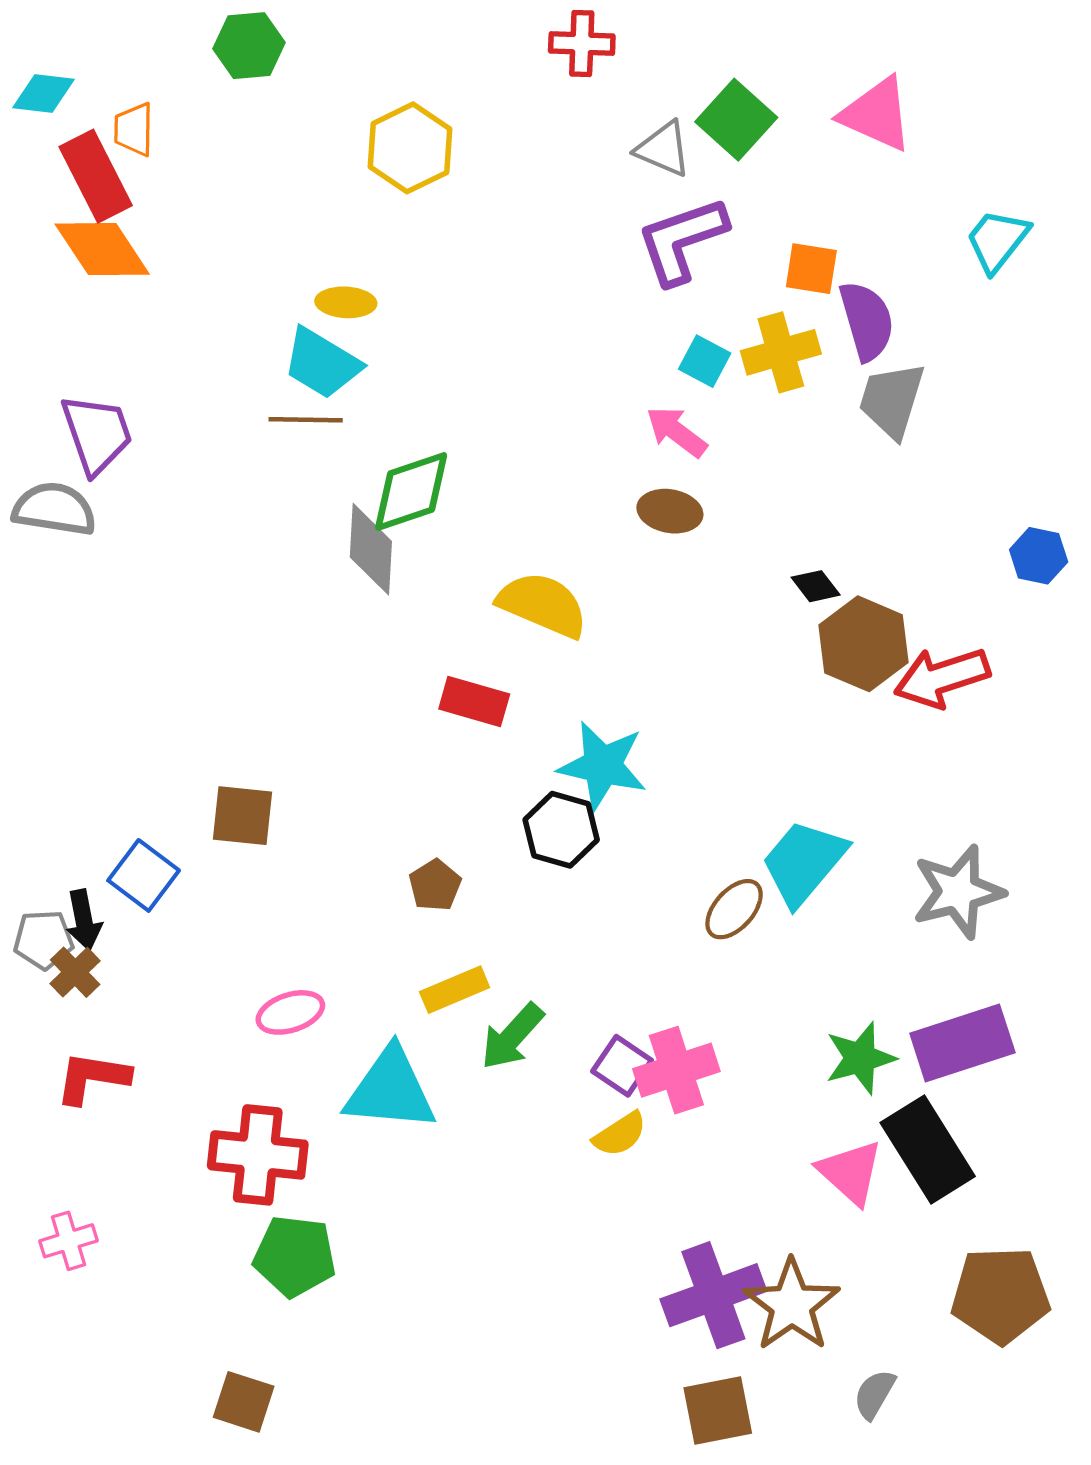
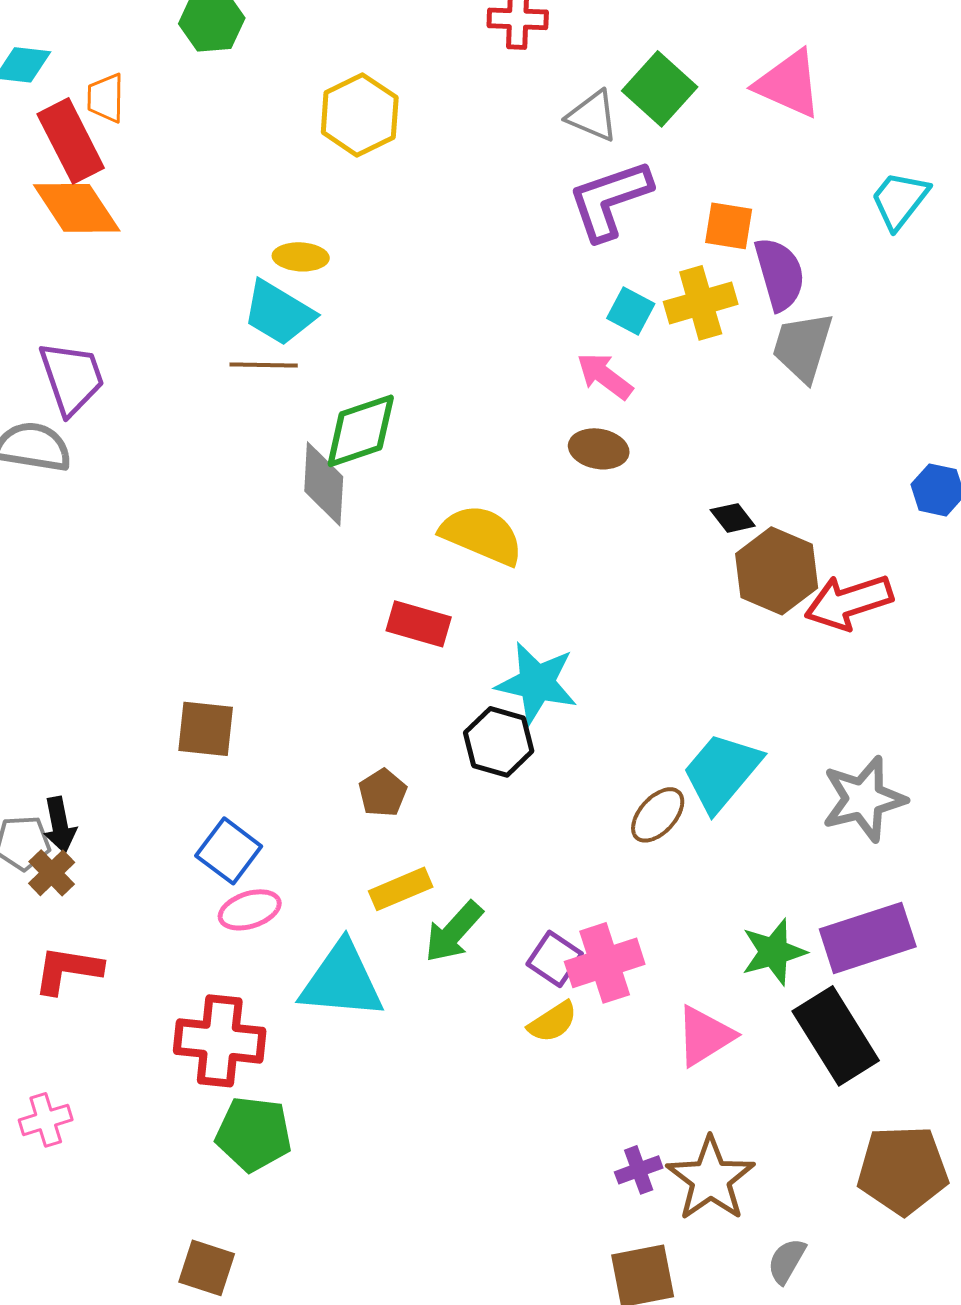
blue square: (144, 875) -> (229, 851), moved
pink triangle: (850, 1172) -> (705, 1036), moved, turned 46
purple cross: (713, 1295) -> (639, 1170), size x0.5

